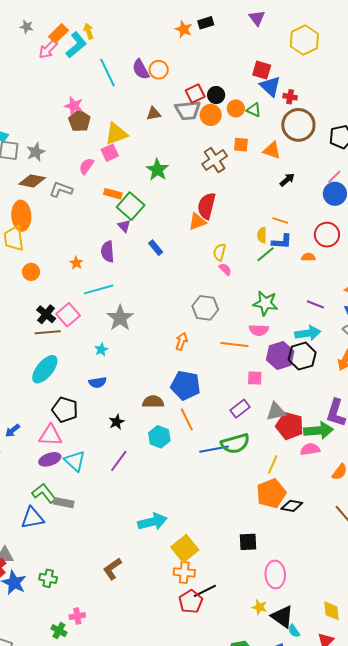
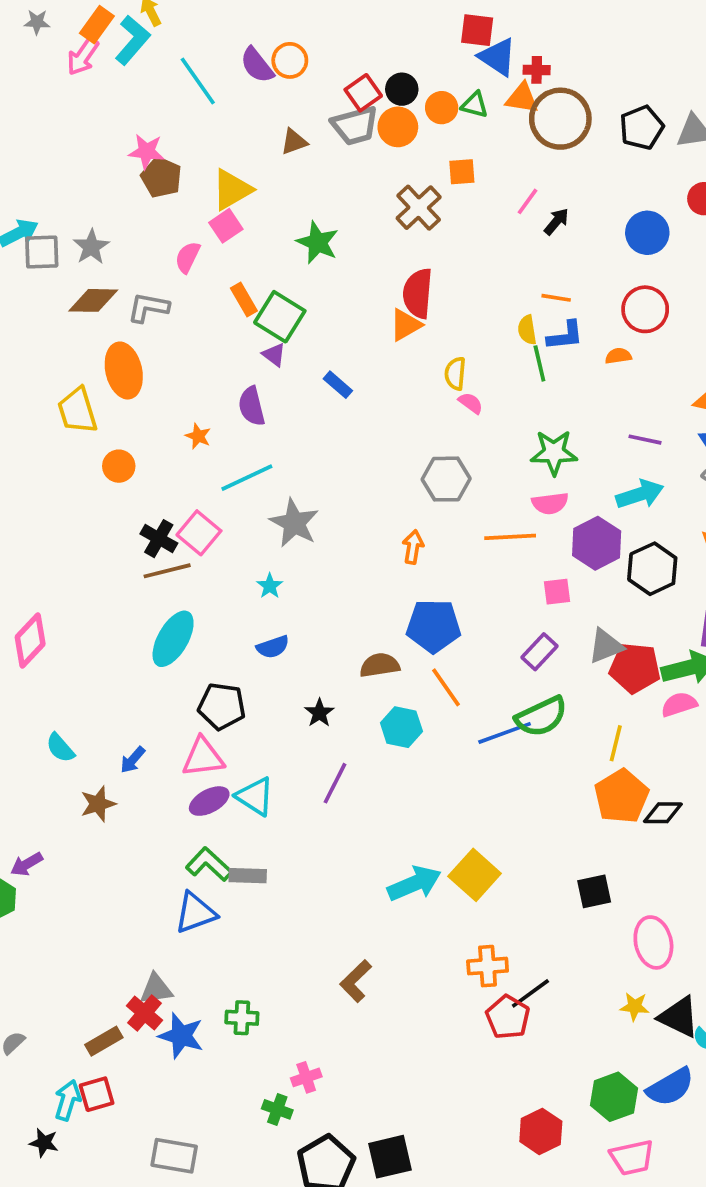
orange triangle: (272, 150) -> (522, 98), moved
pink line: (334, 177) -> (527, 201), moved
orange rectangle: (113, 194) -> (244, 299), turned 54
orange ellipse: (21, 216) -> (124, 371), moved
green line: (266, 254) -> (539, 363), turned -54
black hexagon: (302, 356) -> (652, 569), moved
yellow square: (185, 548) -> (475, 875), moved

